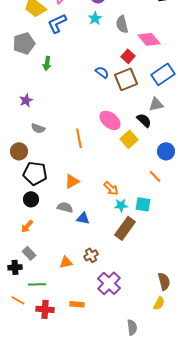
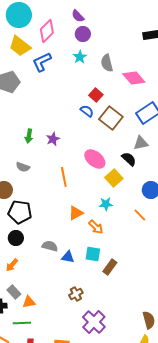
red square: (128, 56) -> (96, 95), moved
green arrow: (47, 63) -> (29, 136), moved
brown square: (126, 79) -> (111, 118), turned -30
purple star: (26, 100) -> (53, 139), moved
orange triangle: (72, 181) -> (76, 213), moved
cyan square: (143, 204) -> (93, 254), moved
cyan star: (121, 205) -> (106, 204), moved
brown rectangle: (125, 228) -> (110, 267), size x0.7
orange triangle: (66, 262) -> (29, 302), moved

